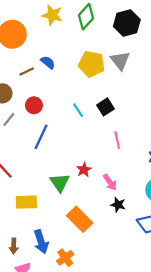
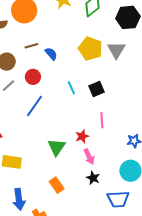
blue semicircle: (48, 62) -> (51, 54), moved
red star: (84, 170) -> (82, 136), moved
green triangle: (60, 183) -> (57, 147), moved
orange rectangle: (80, 219) -> (57, 185), size x0.7

